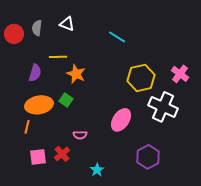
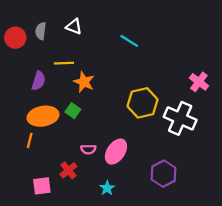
yellow hexagon: (141, 78) -> (143, 103), moved
pink ellipse: (121, 120) -> (116, 152), moved
pink square: (38, 157) -> (42, 186), moved

